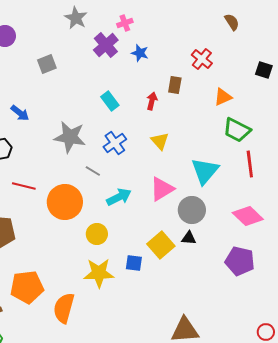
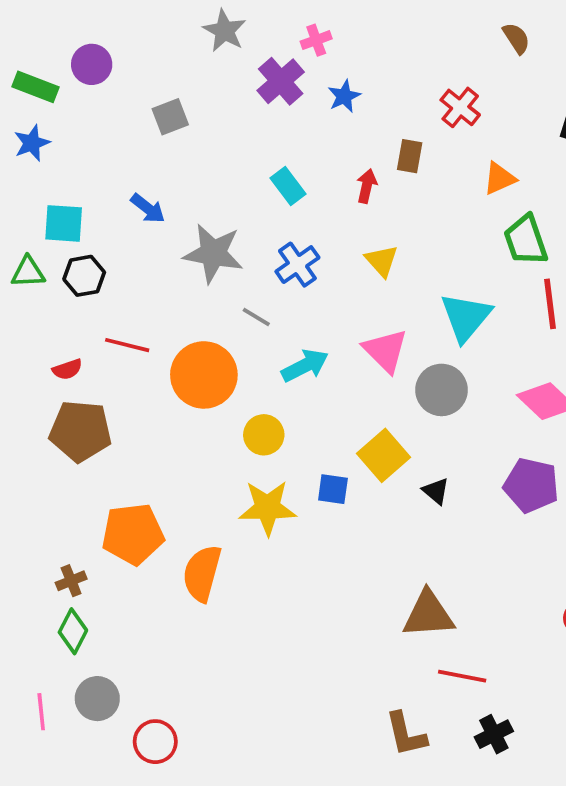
blue star: (140, 53) -> (344, 96), turned 30
blue arrow: (20, 113) -> (148, 208), moved
green trapezoid: (237, 130) -> (526, 240), turned 44
pink triangle: (162, 189) -> (385, 351), turned -44
black triangle: (189, 238) -> (436, 491), moved, turned 35

